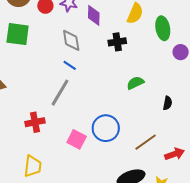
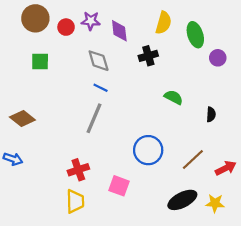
green square: (18, 34) -> (40, 62), size x0.7
green semicircle: (135, 83) -> (174, 97), turned 60
red cross: (35, 122) -> (78, 170), moved
pink square: (77, 139) -> (119, 186), moved

